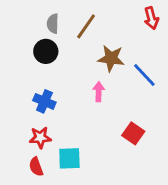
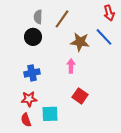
blue line: (144, 75) -> (104, 37), moved
blue cross: (44, 101) -> (32, 73), turned -35
red square: (133, 133) -> (80, 96), moved

